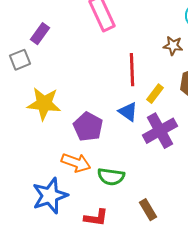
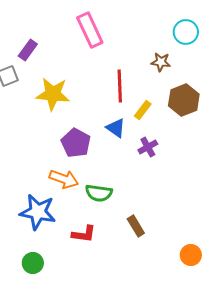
yellow star: (44, 104) -> (53, 94), moved
purple cross: (160, 131) -> (148, 147), size x0.6
blue star: (50, 196) -> (38, 212), turned 30

